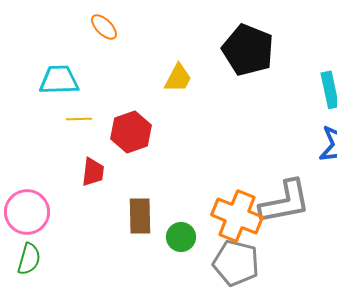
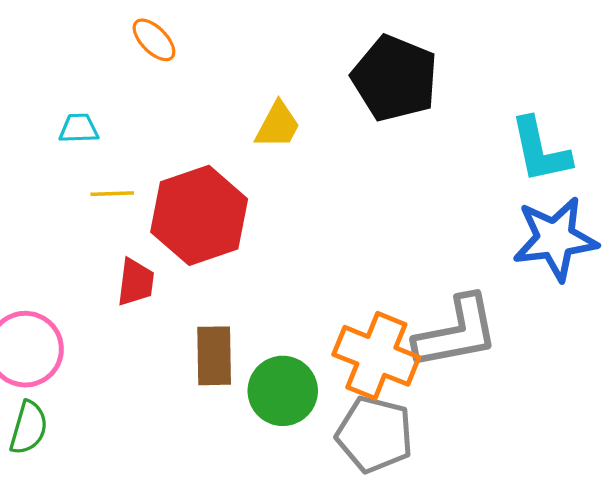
cyan trapezoid: (59, 80) -> (79, 128), size x0.6
red hexagon: (131, 132) -> (199, 215), size x1.4
green circle: (181, 237) -> (283, 391), size x1.4

